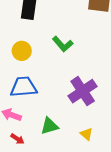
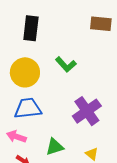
yellow circle: (22, 51) -> (25, 72), size x1.5

